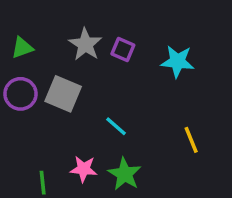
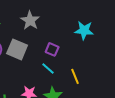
purple square: (123, 49) -> (52, 49), moved
yellow line: (191, 140) -> (75, 76), moved

